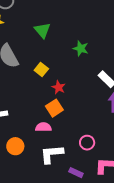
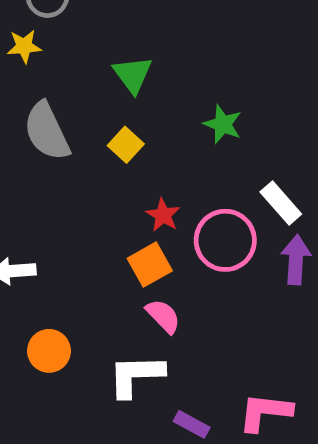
yellow square: (41, 69) -> (126, 145), moved
pink semicircle: (43, 127) -> (163, 316), moved, turned 42
pink circle: (87, 143) -> (225, 240), moved, size x1.6

